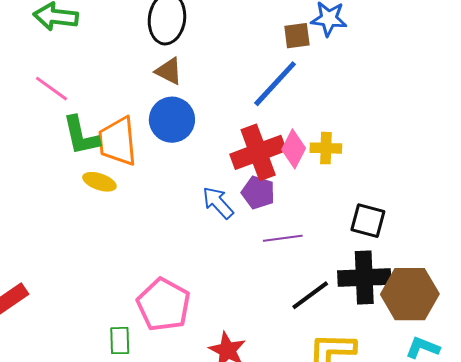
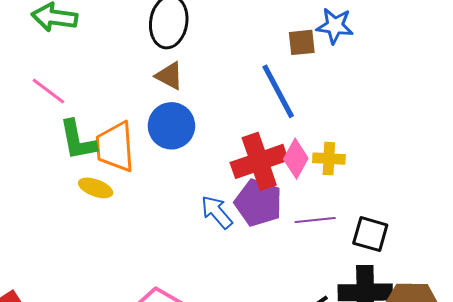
blue line: (275, 84) -> (278, 91), turned -72
purple pentagon: (258, 193) -> (258, 203), size x1.4
purple line: (283, 238) -> (315, 220), moved

